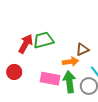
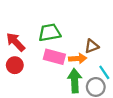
red arrow: (26, 44) -> (15, 42), moved, turned -78
pink rectangle: (50, 79) -> (54, 57), moved

